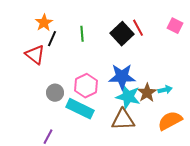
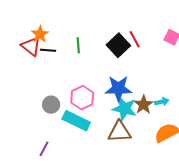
black line: (52, 39) -> (48, 50), turned 70
red triangle: (35, 55) -> (31, 46), moved

